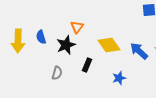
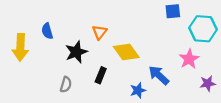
orange triangle: (77, 27) -> (100, 32), moved
blue semicircle: (41, 37) -> (47, 31), moved
blue arrow: (139, 51) -> (159, 75), moved

